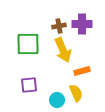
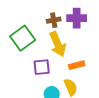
green square: (28, 44) -> (23, 38), turned -35
purple square: (29, 85) -> (42, 67), moved

